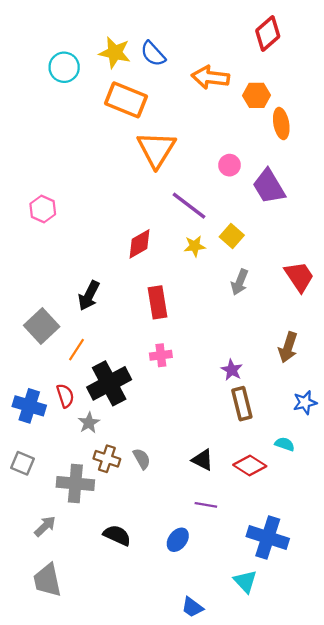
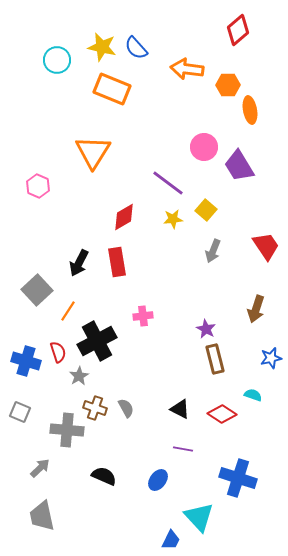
orange triangle: (156, 149) -> (93, 152), moved
pink circle: (230, 165) -> (204, 147), size x1.4
red rectangle: (158, 302) -> (117, 262), moved
cyan triangle: (245, 581) -> (199, 517), moved, size x1.4
blue trapezoid: (192, 607) -> (171, 540), turned -100

